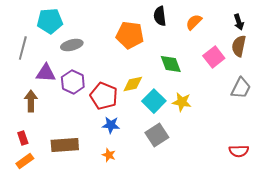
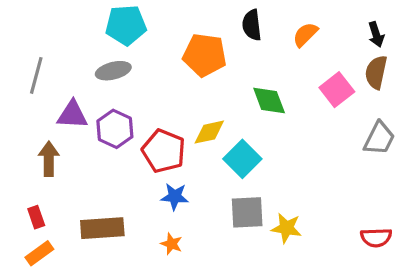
cyan pentagon: (50, 21) -> (126, 25), moved
yellow star: (182, 102) -> (286, 228), moved
gray square: (157, 135) -> (247, 212), turned 30

